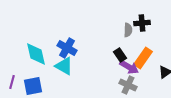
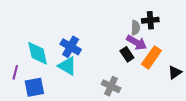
purple arrow: (129, 67) -> (137, 43), moved
purple line: (12, 82) -> (15, 72), moved
gray cross: (128, 85) -> (111, 86), moved

